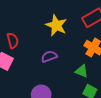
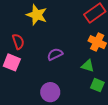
yellow star: (56, 25) -> (37, 15), moved

